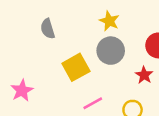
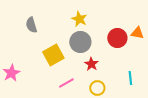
red star: (144, 75) -> (91, 64), moved

